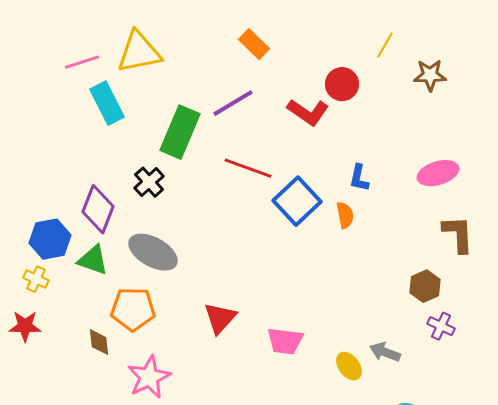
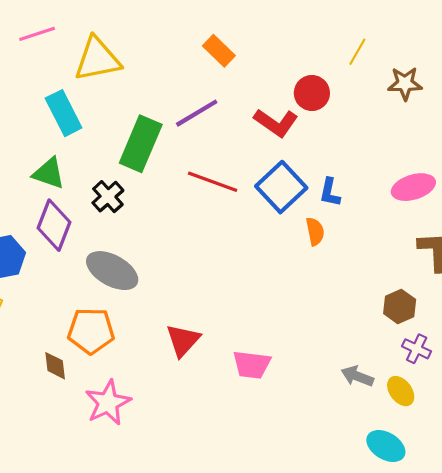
pink line: (82, 62) -> (37, 34), moved
blue square: (297, 201) -> (281, 187), moved
green triangle: (93, 260) -> (49, 173), moved
yellow ellipse: (349, 366) -> (401, 391), moved

